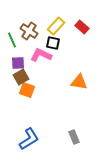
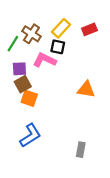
red rectangle: (82, 27) -> (89, 29), turned -64
green line: (12, 40) -> (13, 44), turned 56
gray rectangle: (74, 137) -> (81, 150), turned 32
blue L-shape: (29, 139) -> (30, 135), moved

